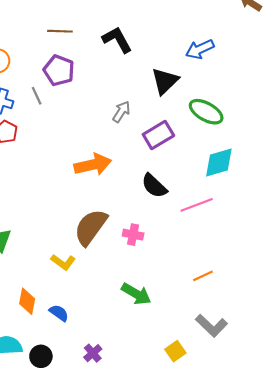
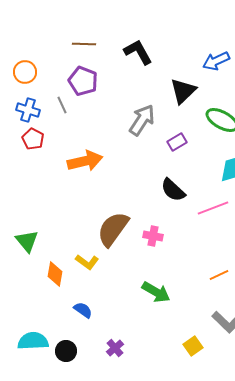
gray arrow: (121, 112) -> (142, 120), size x1.5
purple rectangle: (158, 135) -> (177, 142), size x0.7
orange arrow: (93, 165) -> (85, 161), moved
orange diamond: (27, 301) -> (55, 274), moved

